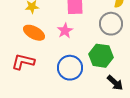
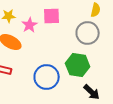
pink star: (65, 31) -> (30, 25), moved

